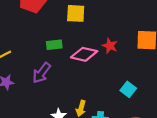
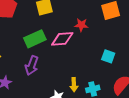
green rectangle: (54, 45) -> (35, 39), size x1.5

